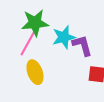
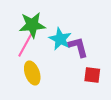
cyan star: (64, 37) -> (60, 39), turned -30

